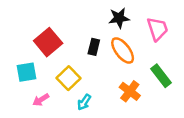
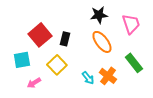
black rectangle: (94, 47) -> (65, 39), moved
cyan arrow: (84, 102) -> (88, 78), moved, turned -72

